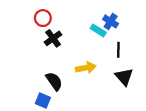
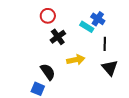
red circle: (43, 18) -> (48, 16), moved
black cross: (53, 38) -> (58, 37), moved

